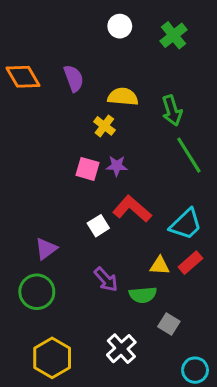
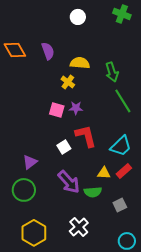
green cross: (174, 35) -> (122, 14), moved, turned -30
red L-shape: (132, 209) -> (86, 136), turned 35
purple arrow: (106, 279) -> (69, 182), size x1.4
gray square: (169, 324) -> (120, 205), moved, turned 32

